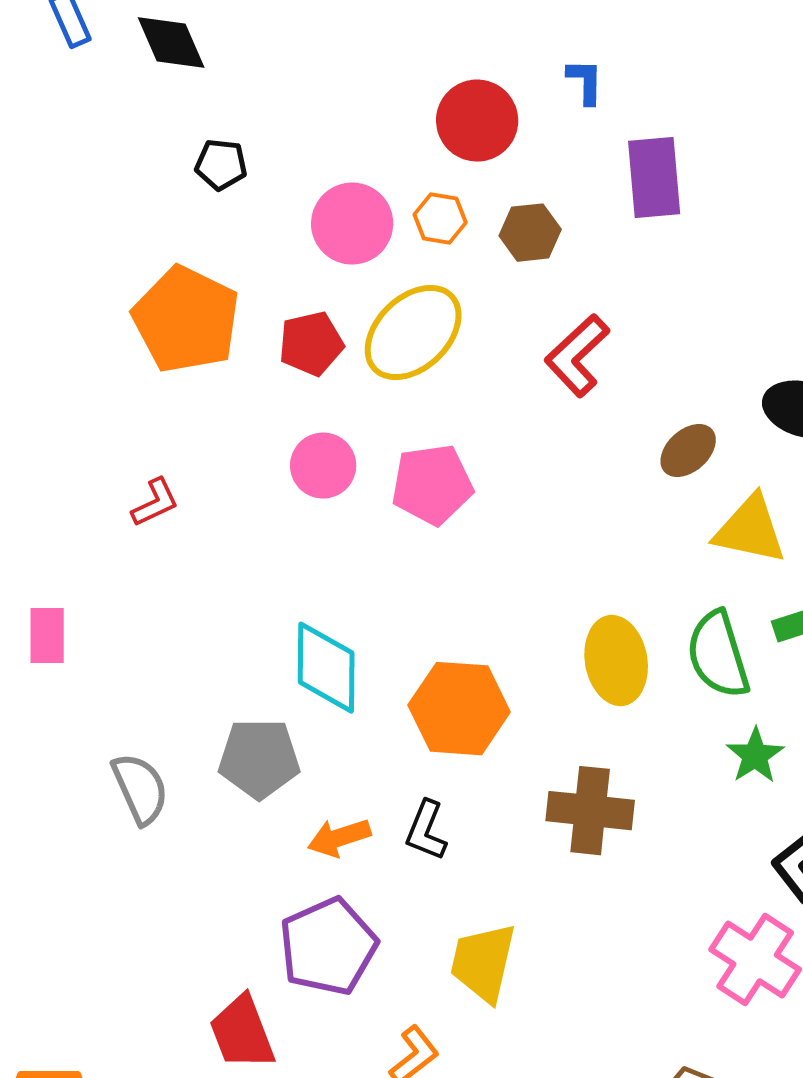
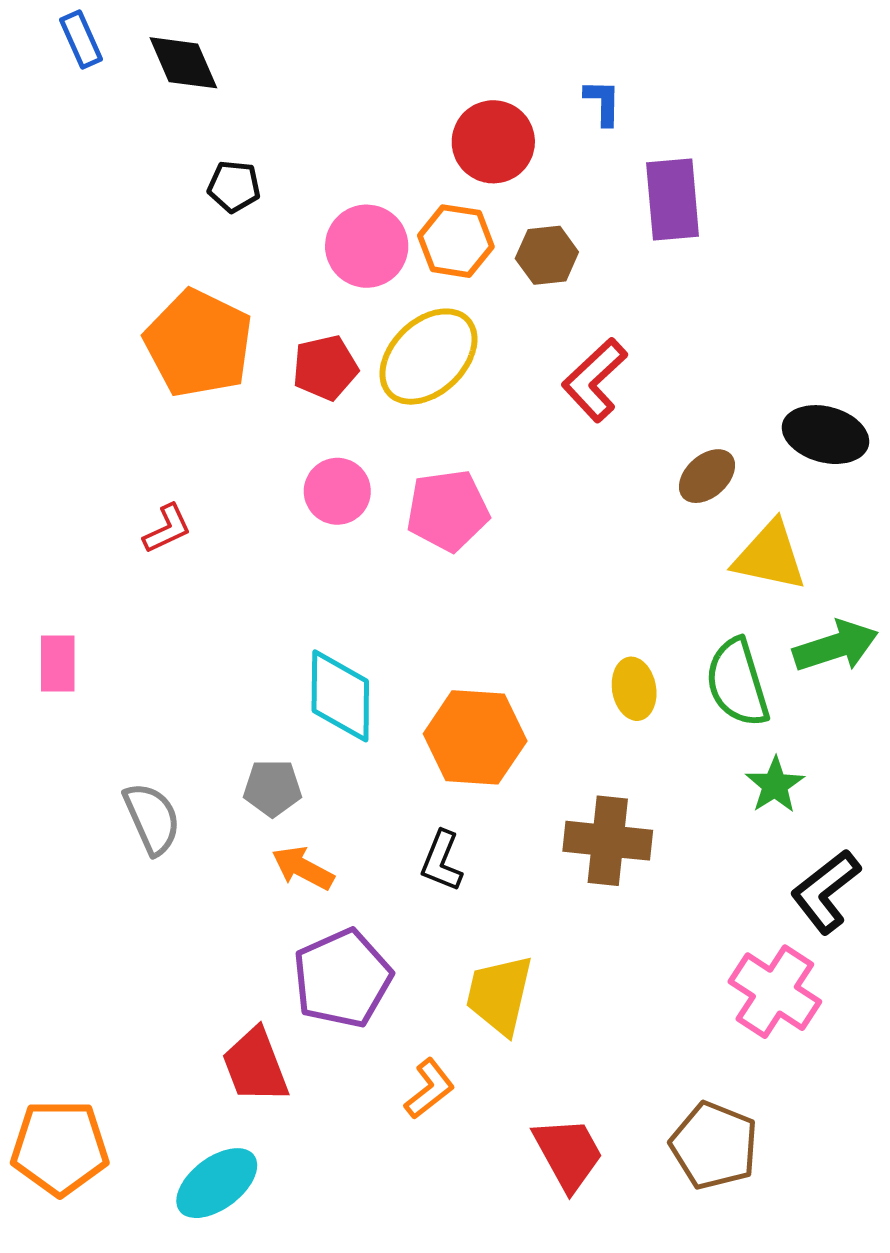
orange hexagon: (440, 219) -> (456, 241), size x1.4
yellow ellipse: (616, 661) -> (634, 689), size x0.7
gray pentagon: (259, 759) -> (272, 788), size x0.7
orange arrow: (339, 838) -> (303, 868), moved, turned 46

